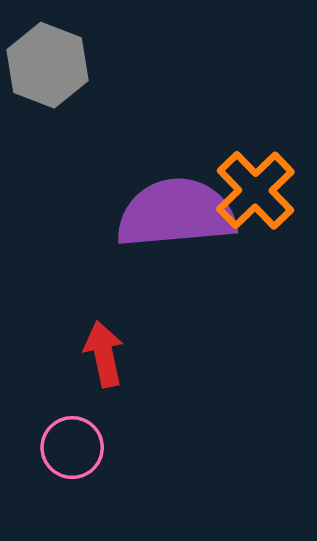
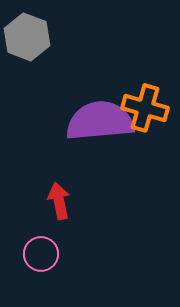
orange cross: (255, 190) -> (145, 108), turned -30

